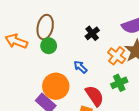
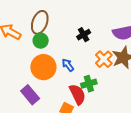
green cross: (119, 83) -> (89, 84), moved
orange circle: (56, 86) -> (43, 67), moved

